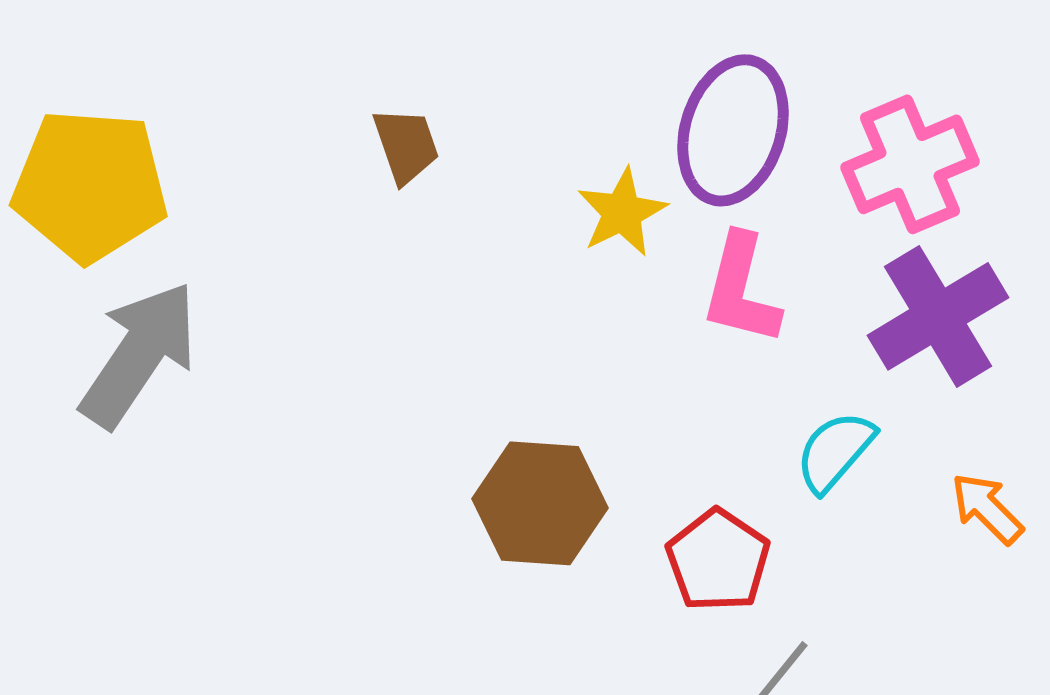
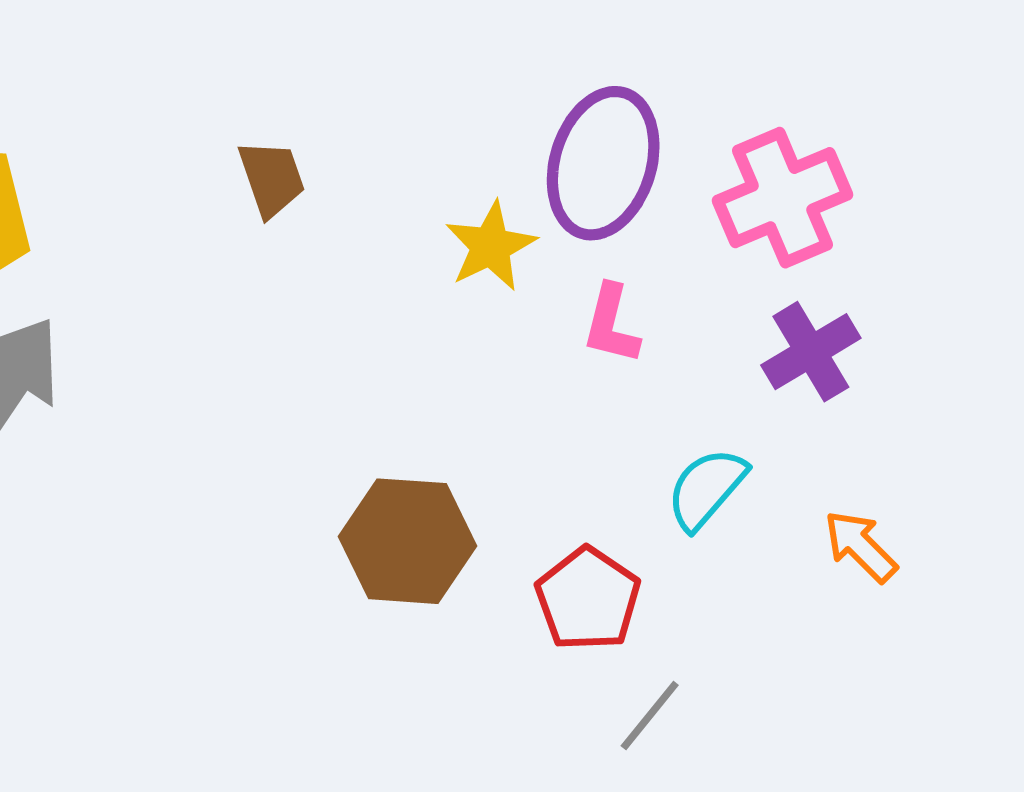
pink L-shape: (741, 289) -> (611, 324), size x0.7
purple cross: (938, 316) -> (811, 352), size x0.7

